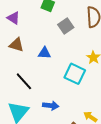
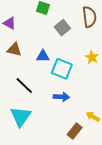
cyan square: (75, 74) -> (62, 69), moved
blue arrow: (51, 106) -> (61, 97), moved

